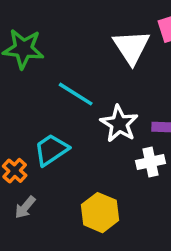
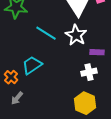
white star: (119, 124) -> (76, 35), moved
yellow hexagon: (100, 213) -> (85, 103), moved

